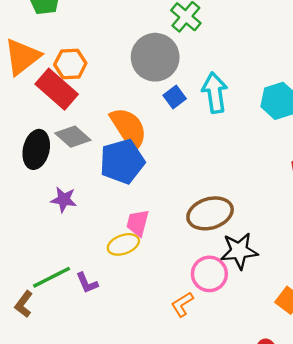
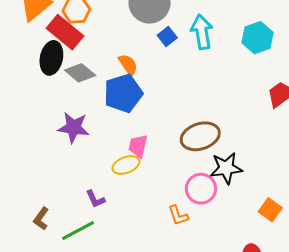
orange semicircle: (129, 128) -> (128, 65), size x0.6
black ellipse: (36, 149) -> (51, 58), moved
purple star: (64, 200) -> (73, 127), size x1.4
green line: (52, 277) -> (78, 230), moved
orange L-shape: (182, 304) -> (178, 215), turned -75

